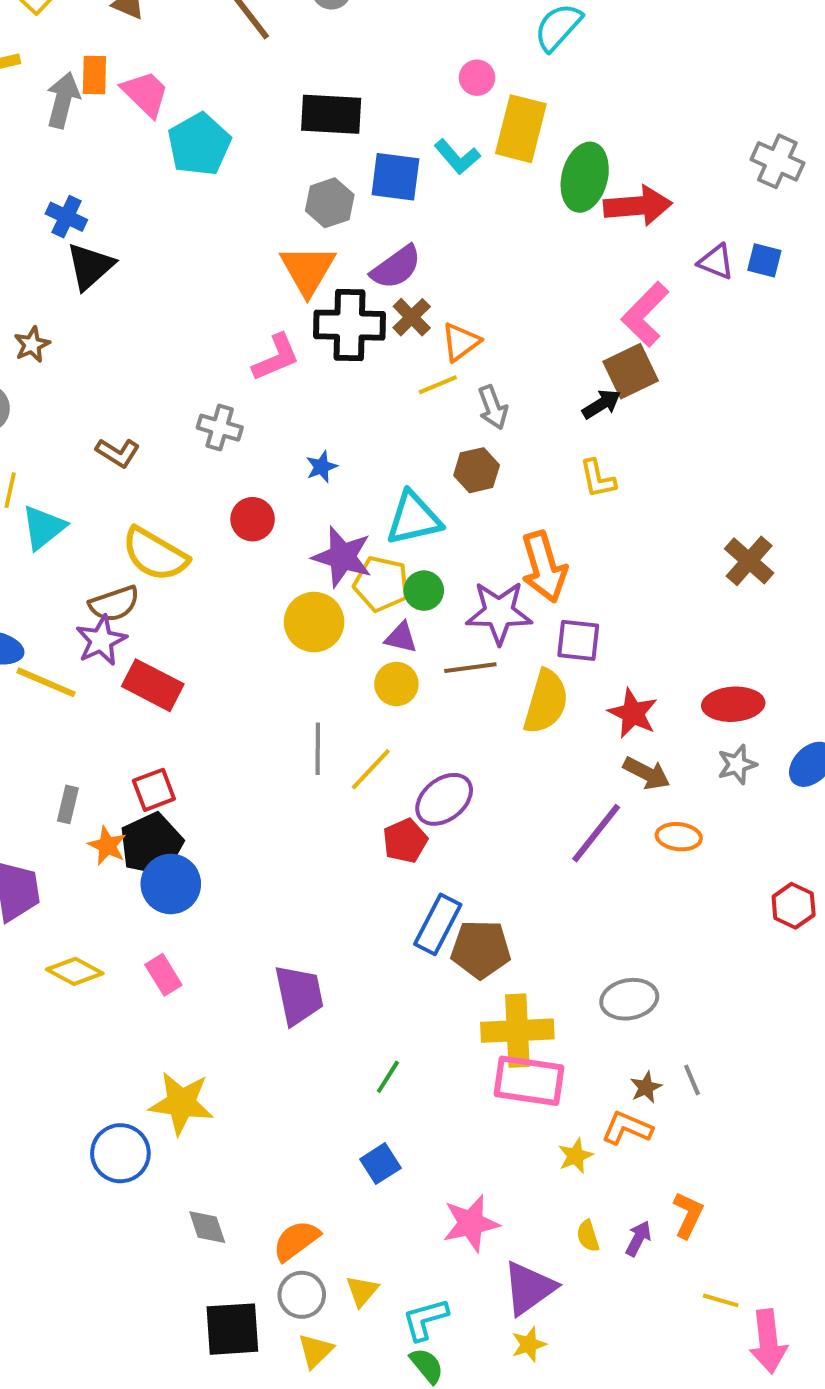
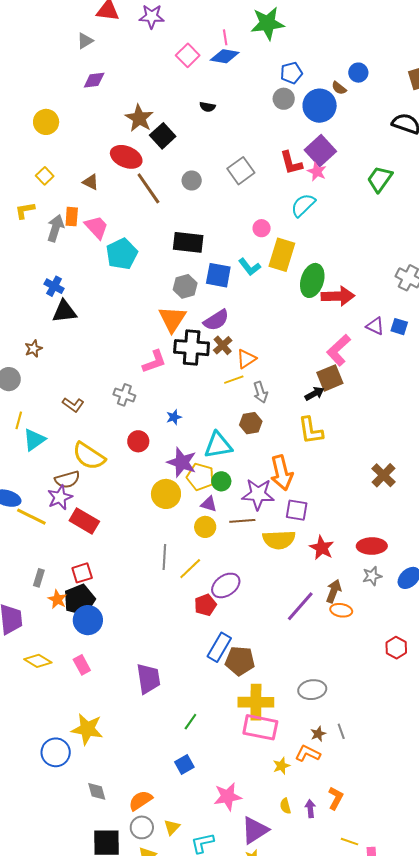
black triangle: (90, 266) -> (64, 311), turned 32
yellow L-shape: (598, 479) -> (311, 430), size x1.4
yellow semicircle: (546, 702) -> (279, 540), turned 68
brown arrow: (647, 773) -> (334, 591), moved, turned -100
purple arrow: (638, 1239) -> (310, 809), turned -36

